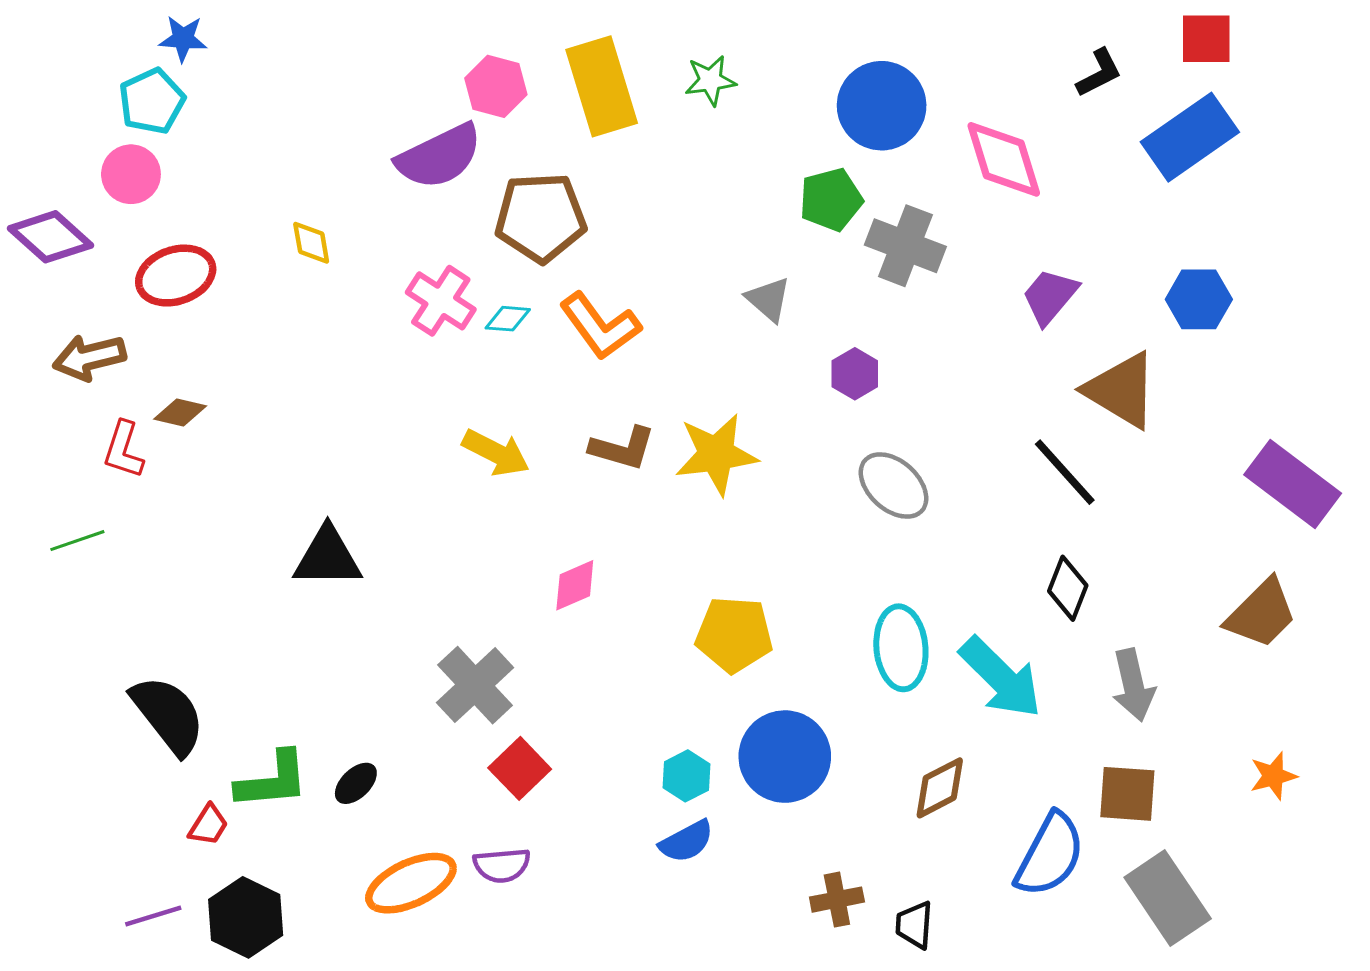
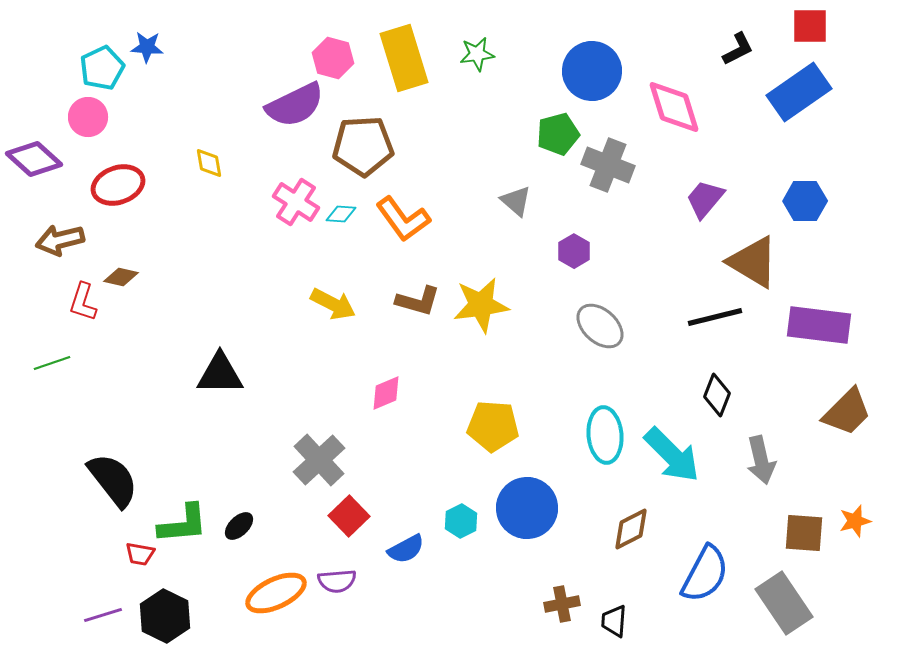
blue star: (183, 39) -> (147, 47), moved
black line: (1065, 472) -> (715, 317), turned -62
purple rectangle: (1293, 484) -> (819, 325), moved, turned -30
brown square: (1127, 794) -> (804, 533), moved
red trapezoid: (208, 825) -> (140, 554), turned 68
blue semicircle: (686, 841) -> (406, 549), moved

